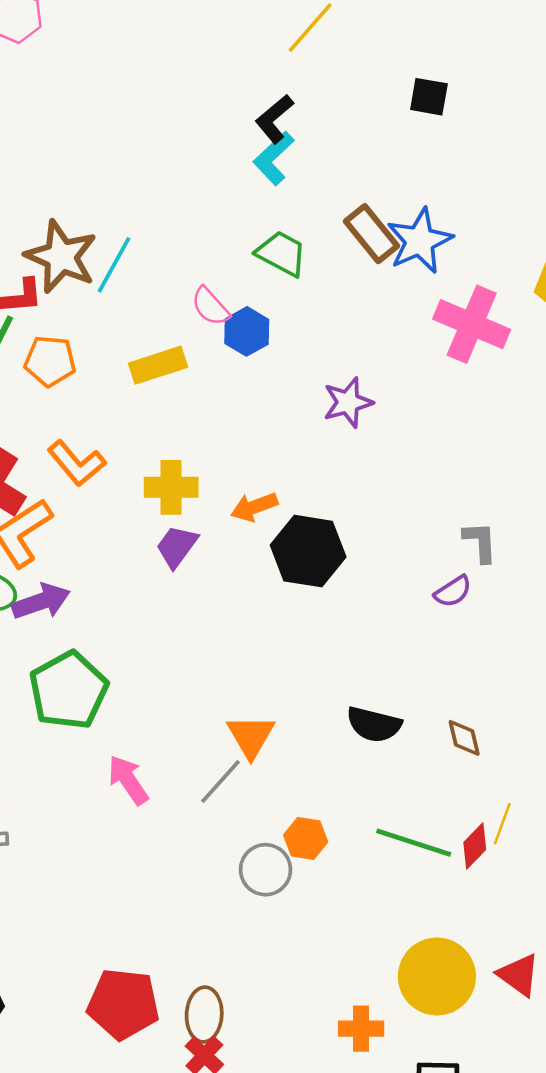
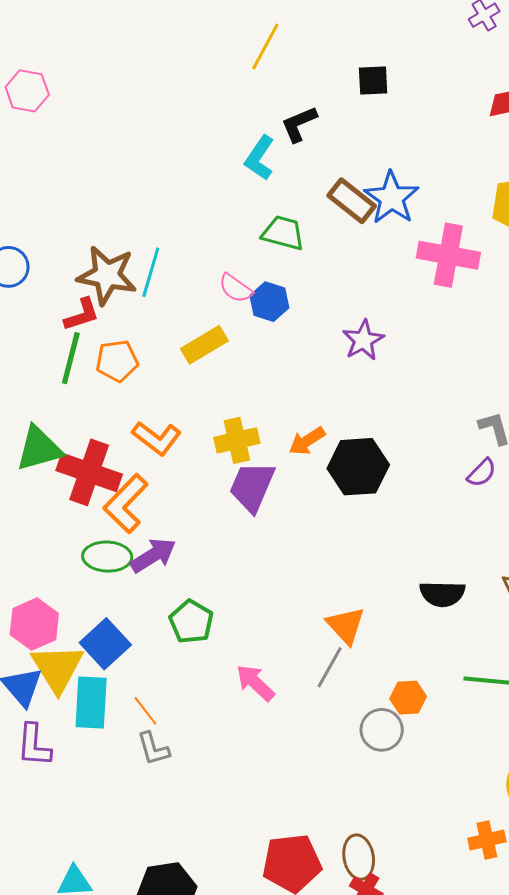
black L-shape: (274, 119) -> (299, 124), moved, turned 30
purple trapezoid: (177, 546) -> (252, 487), size x1.4
green pentagon: (69, 690) -> (191, 622), size x0.7

